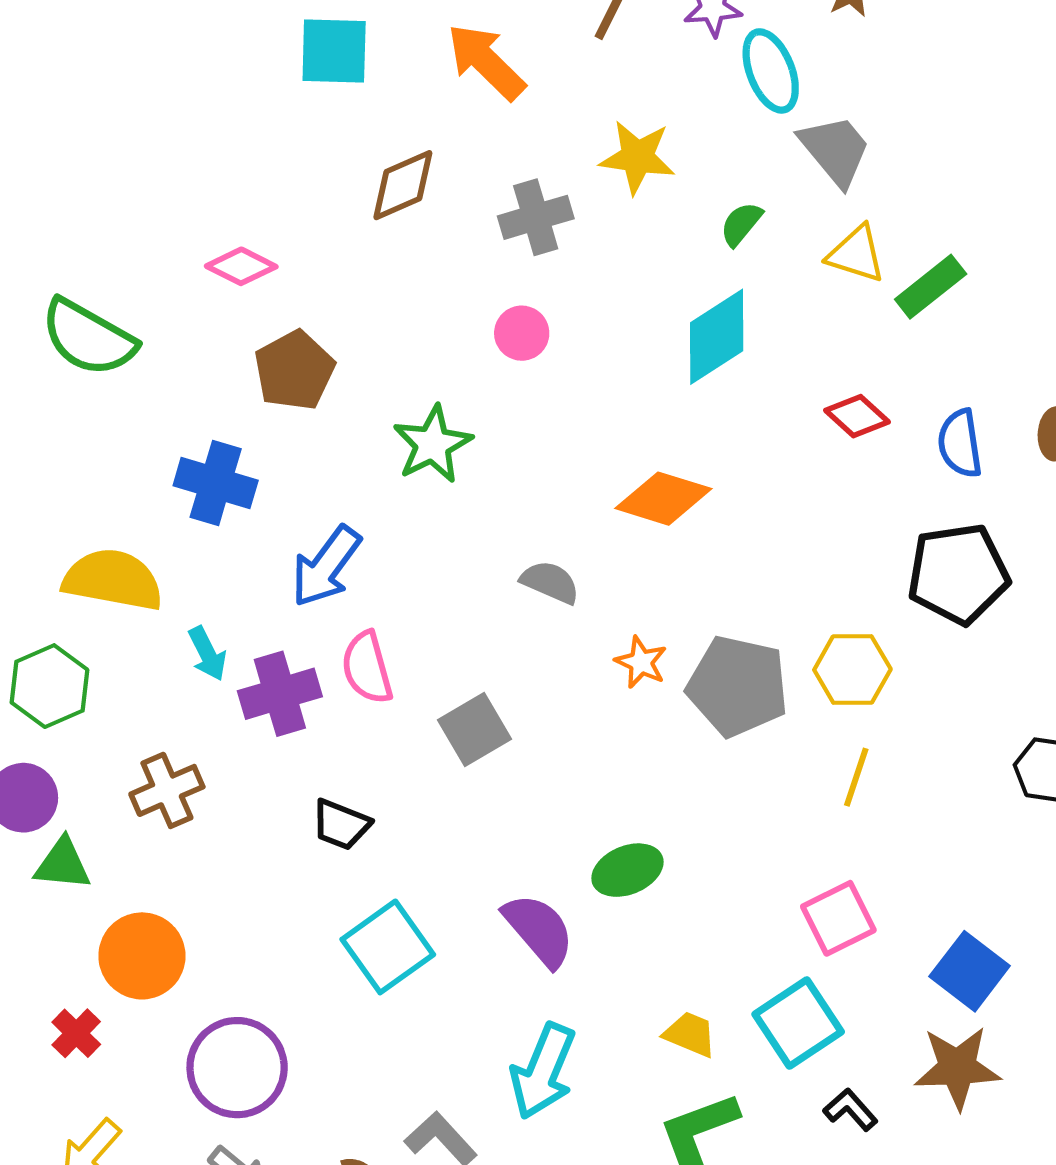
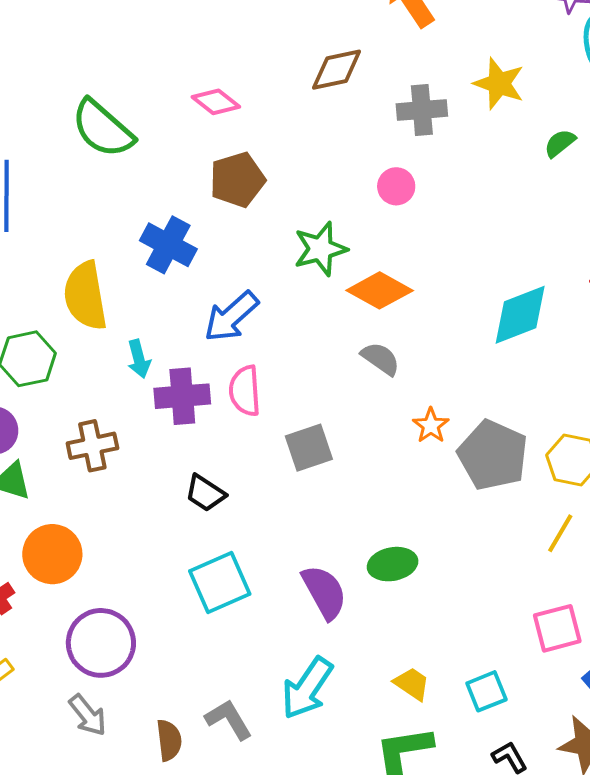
cyan diamond: (717, 337) -> (520, 315), moved
orange diamond: (663, 499) -> (380, 290), moved
yellow semicircle: (113, 580) -> (85, 296), turned -122
pink square: (838, 918) -> (557, 628), moved
cyan square: (798, 1023) -> (486, 691), size x0.7

